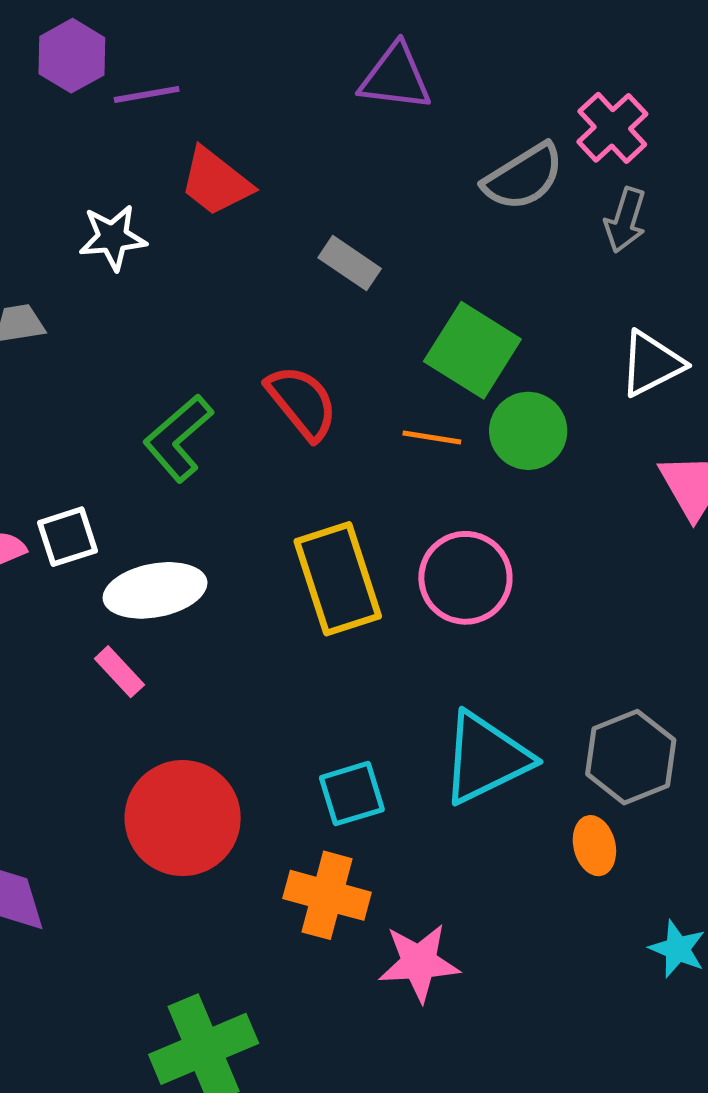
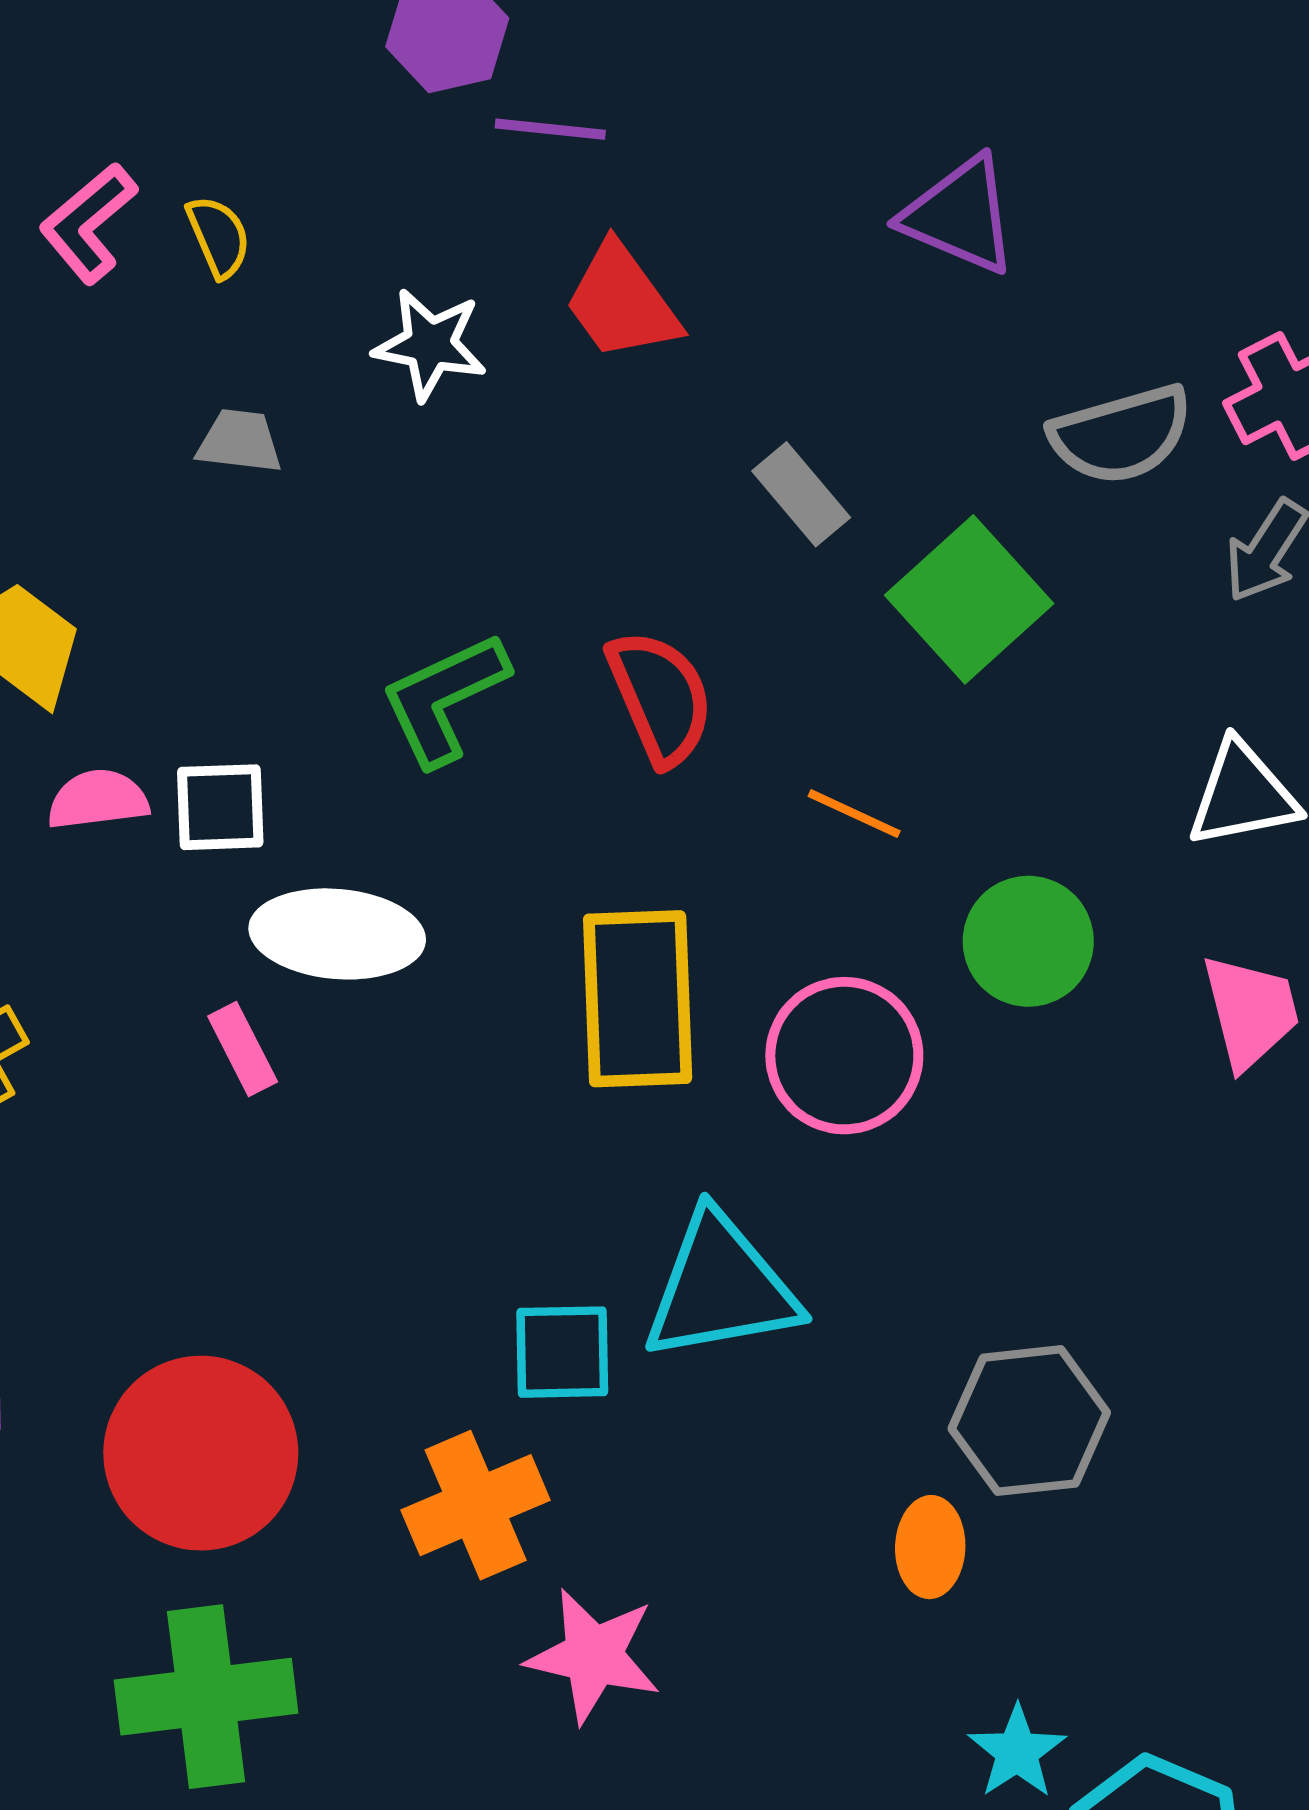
green square: (472, 350) -> (969, 599), moved
green circle: (528, 431) -> (1028, 941), moved
cyan triangle: (486, 758) -> (721, 1287), moved
red circle: (183, 818) -> (201, 1453), moved
orange cross: (327, 895) -> (476, 1505), turned 36

